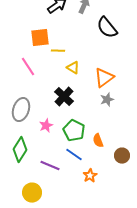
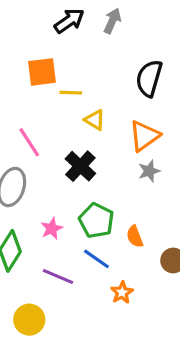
black semicircle: (107, 28) -> (149, 78), moved, turned 55
pink line: (28, 67) -> (29, 142), moved
pink star: (46, 126) -> (52, 229), moved

